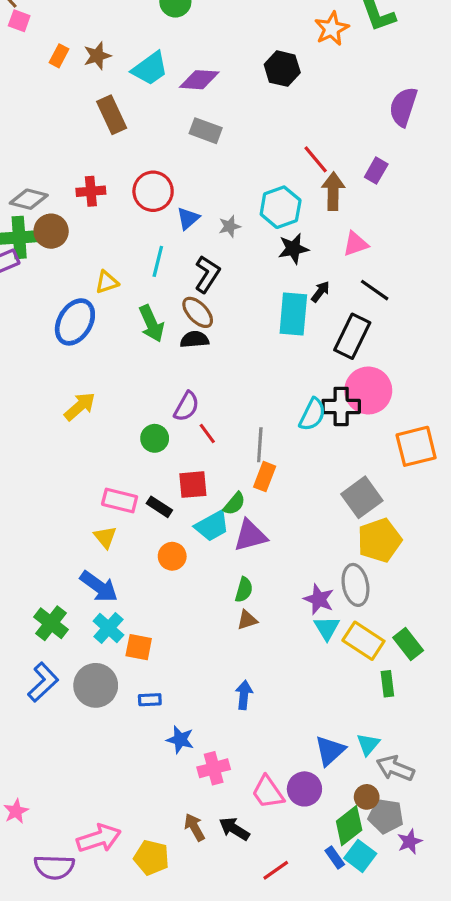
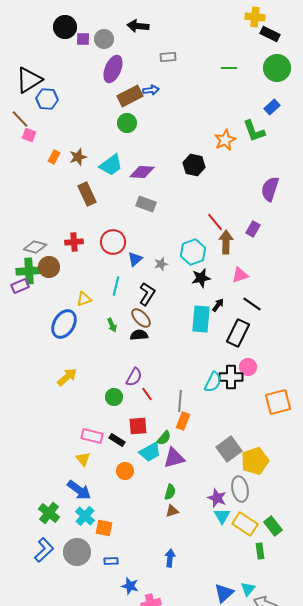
green arrow: (151, 324) -> (112, 325), size x0.6
pink circle: (368, 390) -> (248, 367), size x0.6
gray square: (362, 497) -> (229, 449), moved

